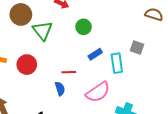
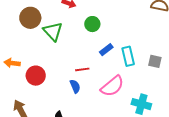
gray square: (137, 47) -> (155, 61), moved
red circle: (27, 65) -> (36, 76), moved

